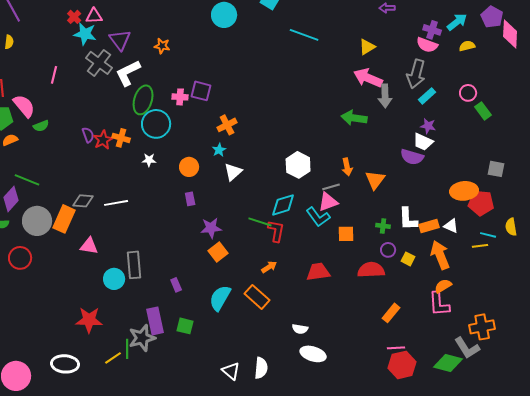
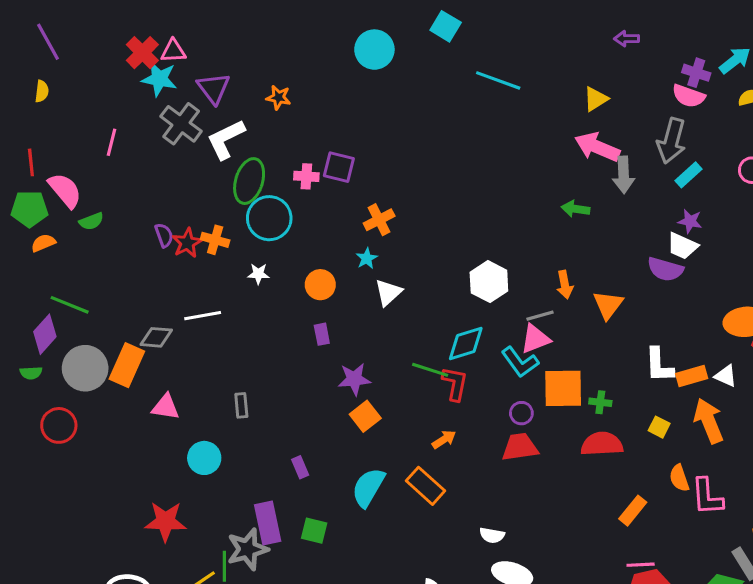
red cross: (74, 17) -> (142, 53), size x1.5
green arrow: (354, 118) -> (576, 209), size x0.7
white line: (116, 203) -> (203, 316), moved
green cross: (383, 226) -> (600, 402), moved
orange square: (346, 234) -> (563, 388), size x1.6
purple circle: (388, 250) -> (521, 413), moved
gray rectangle: (134, 265) -> (241, 405), moved, size x0.6
orange semicircle: (443, 286) -> (679, 478), moved, turned -78

